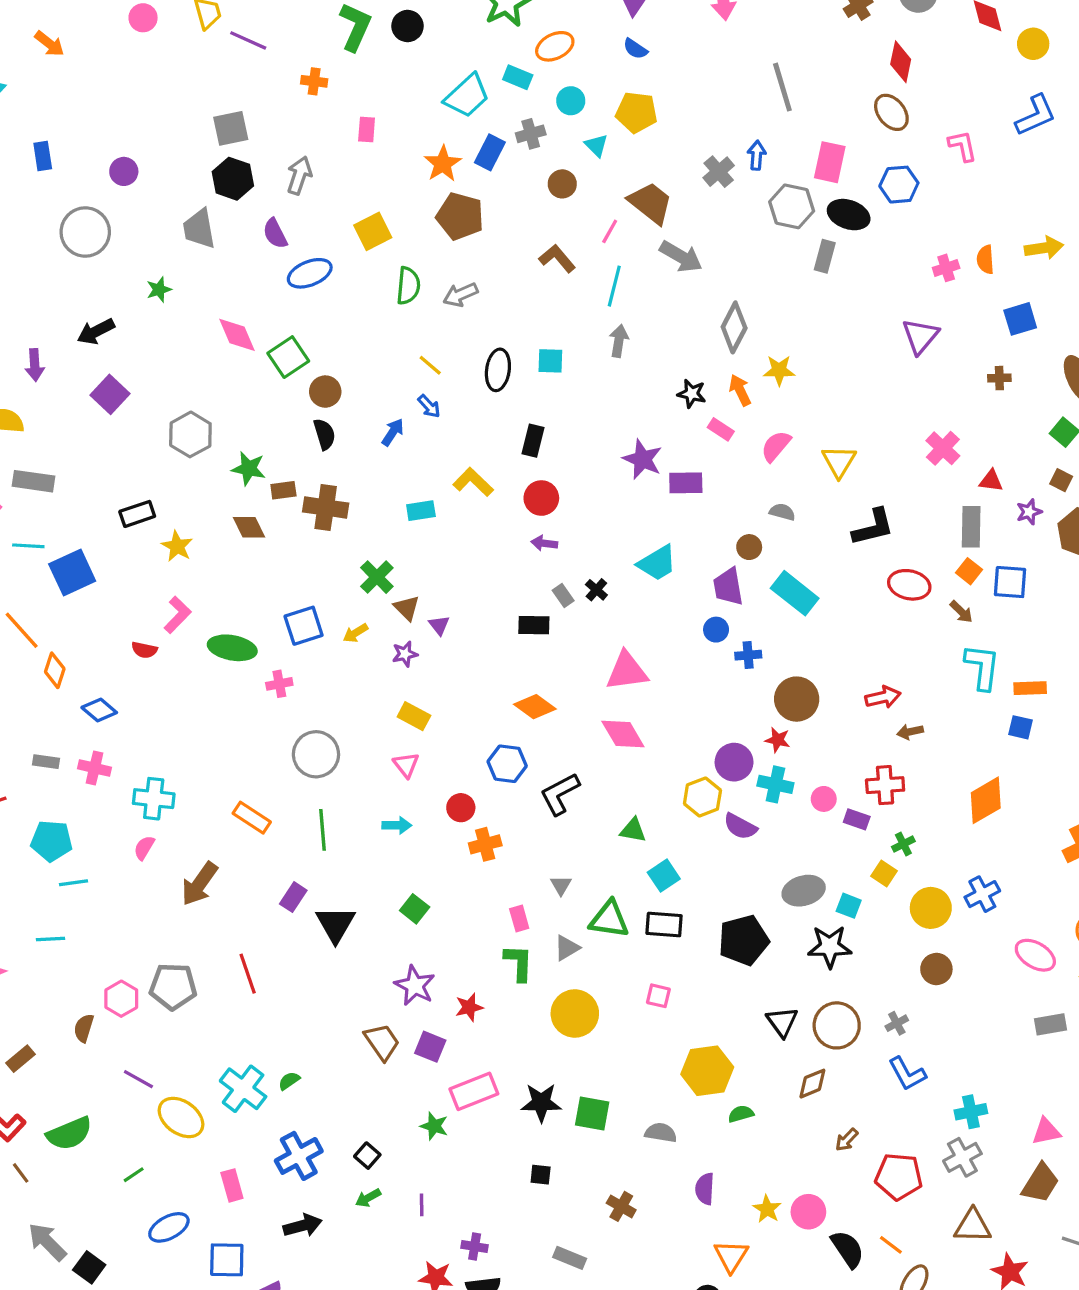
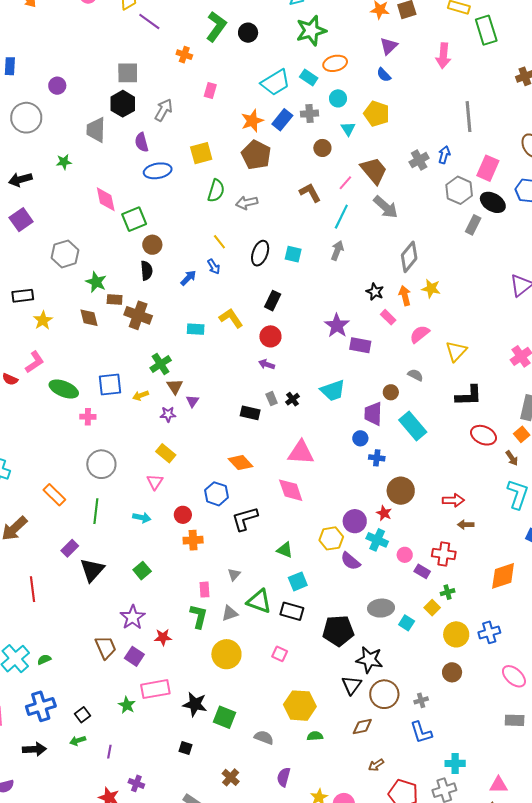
black star: (830, 947) -> (369, 660), moved

